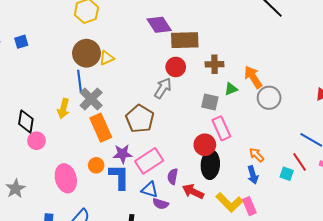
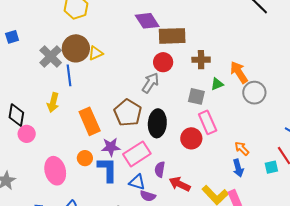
gray cross: (91, 99) -> (51, 56), moved
black ellipse: (210, 165) -> (157, 123), moved
cyan square: (287, 174) -> (271, 167), turned -32

